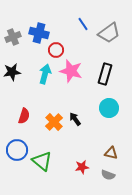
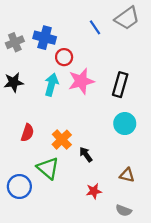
gray trapezoid: (109, 33) -> (127, 18), moved
pink star: (71, 71) -> (81, 81), turned -30
black arrow: (75, 119) -> (86, 154), moved
blue circle: (17, 150) -> (19, 187), moved
green triangle: (42, 161) -> (48, 168), moved
gray semicircle: (108, 175) -> (124, 211), moved

